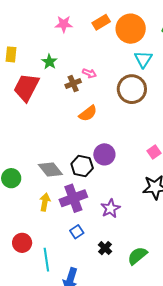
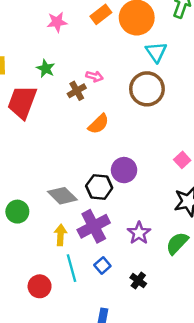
green semicircle: (137, 256) -> (177, 243), moved
cyan line: (46, 260) -> (71, 268), moved

